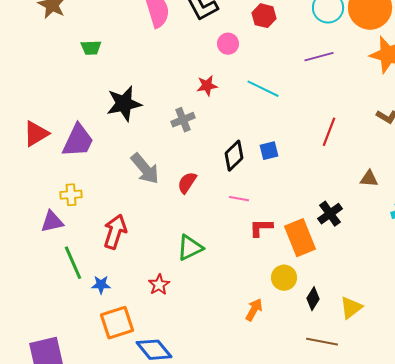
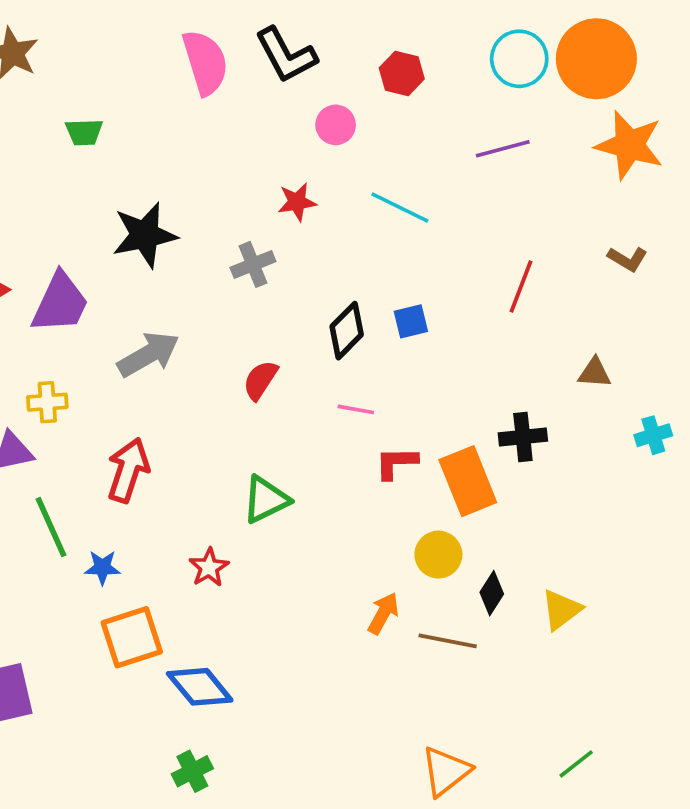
gray arrow: (145, 169) -> (148, 354), moved, turned -80
black cross: (330, 214) -> (523, 437), turned 30
brown line: (322, 342) -> (448, 641), moved

